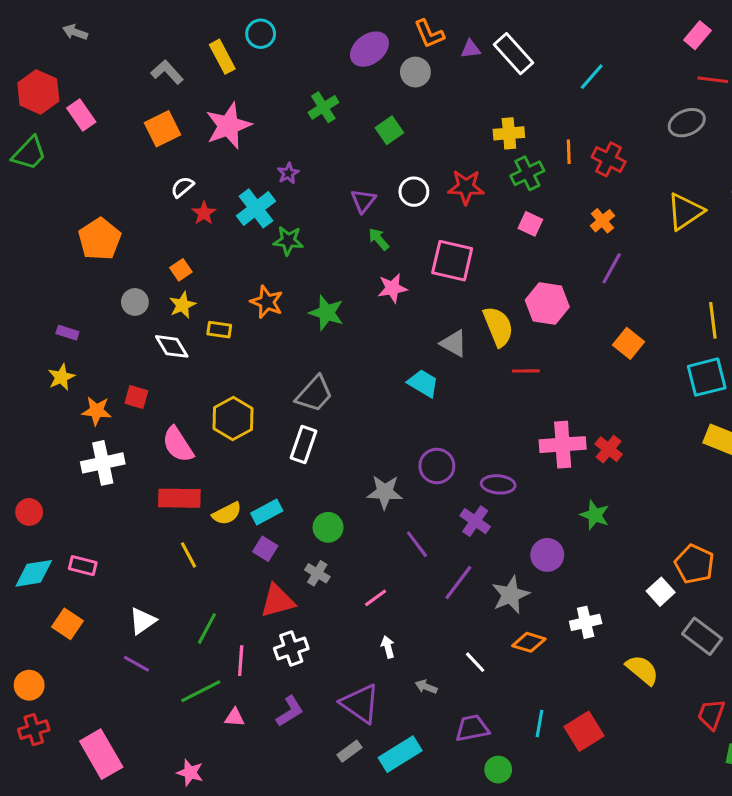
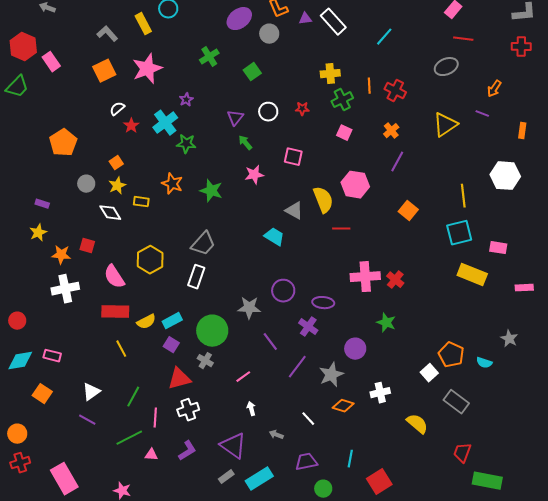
red star: (466, 187) -> (302, 109), size x0.6
pink square: (452, 261) -> (293, 157), size x0.7
green circle: (328, 527) -> (212, 331), size x1.6
red square: (584, 731) -> (379, 482), moved

